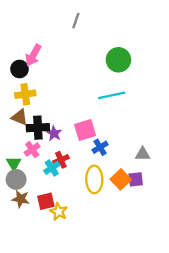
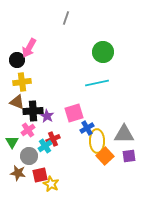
gray triangle: (143, 154) -> (124, 134), size x1.5
gray circle: (16, 179) -> (29, 156), moved
yellow ellipse: (94, 179) -> (97, 141), moved
purple square: (136, 179) -> (129, 156), moved

